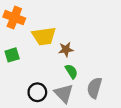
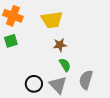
yellow trapezoid: (44, 36) -> (52, 20), moved
green square: (12, 55) -> (11, 41), moved

